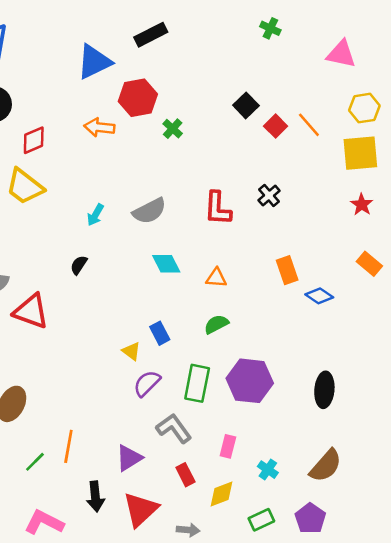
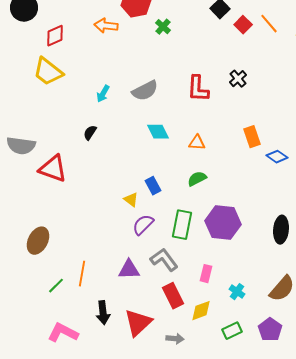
purple triangle: (129, 458) -> (129, 270), moved, turned 30
red rectangle: (185, 475) -> (173, 296), size x1.4

